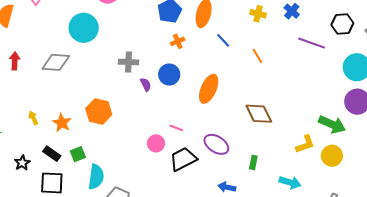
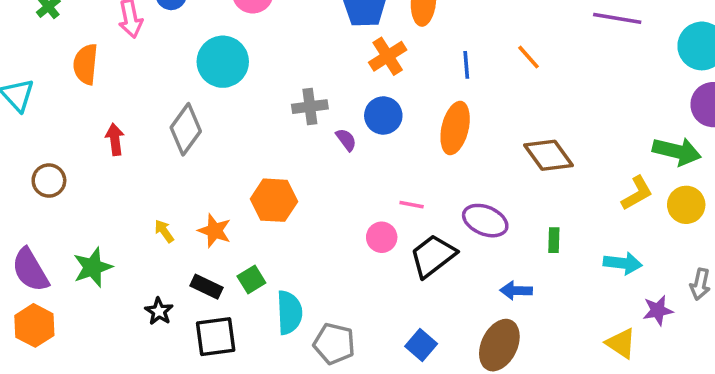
blue line: (223, 40) -> (466, 65), moved, turned 49
orange cross: (178, 41) -> (388, 56), size x1.5
gray diamond: (56, 62) -> (186, 129), turned -48

